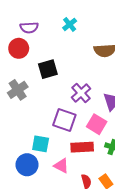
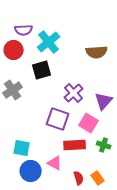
cyan cross: (70, 24) -> (49, 42), moved, size x1.6
cyan square: (41, 144) -> (22, 148), moved
blue circle: (27, 165) -> (31, 171), moved

